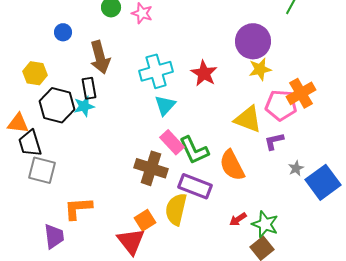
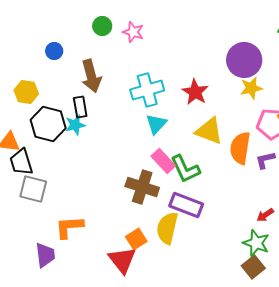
yellow triangle: (248, 119) -> (209, 131), moved
orange semicircle: (232, 165) -> (240, 148), moved, turned 36
red arrow: (238, 219) -> (265, 215), moved

